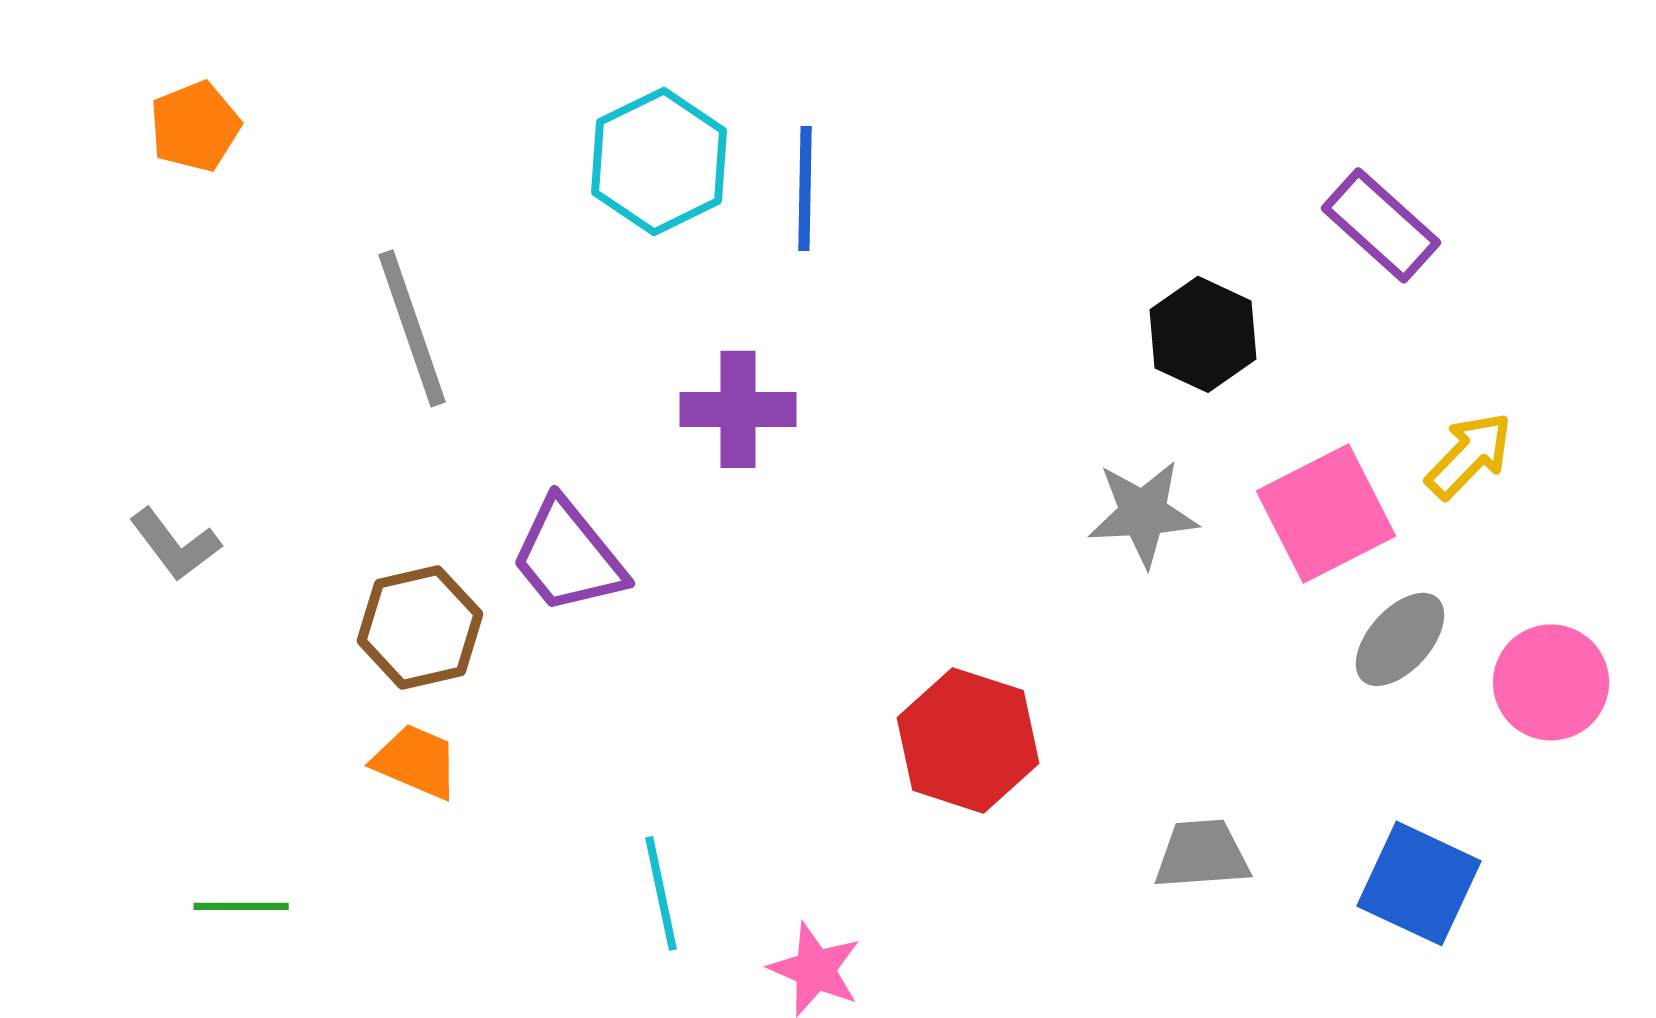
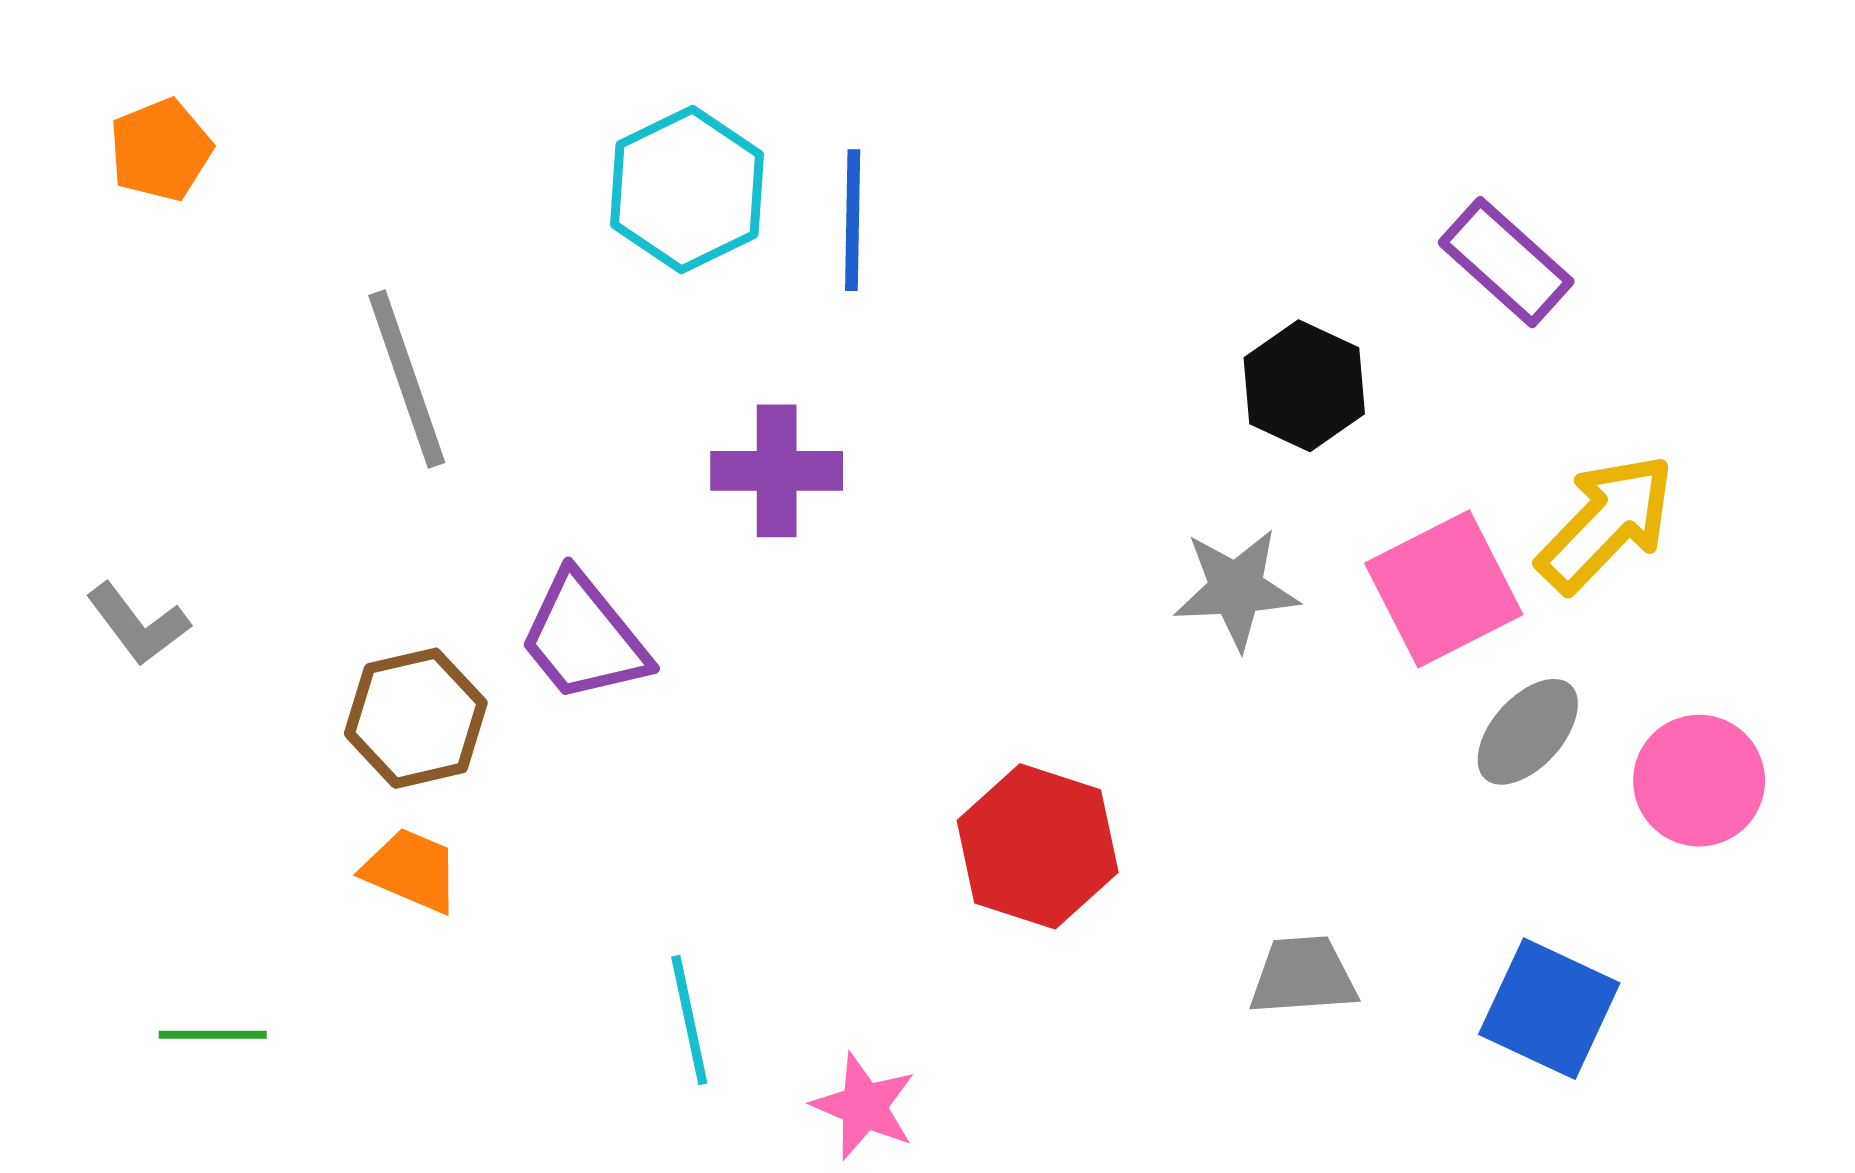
yellow arrow: (1469, 455) -> (1606, 523), size x1.4

